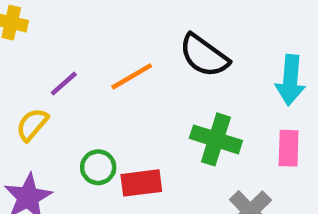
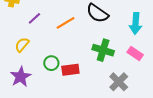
purple line: (64, 84) -> (34, 18), moved
pink rectangle: (289, 148) -> (135, 53), turned -56

